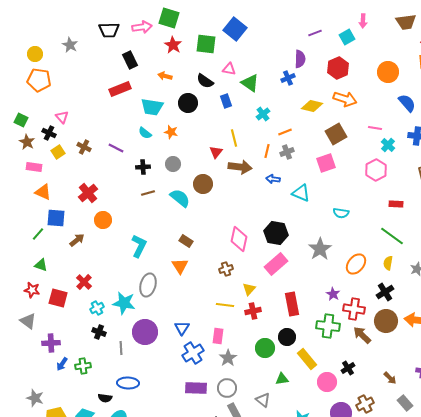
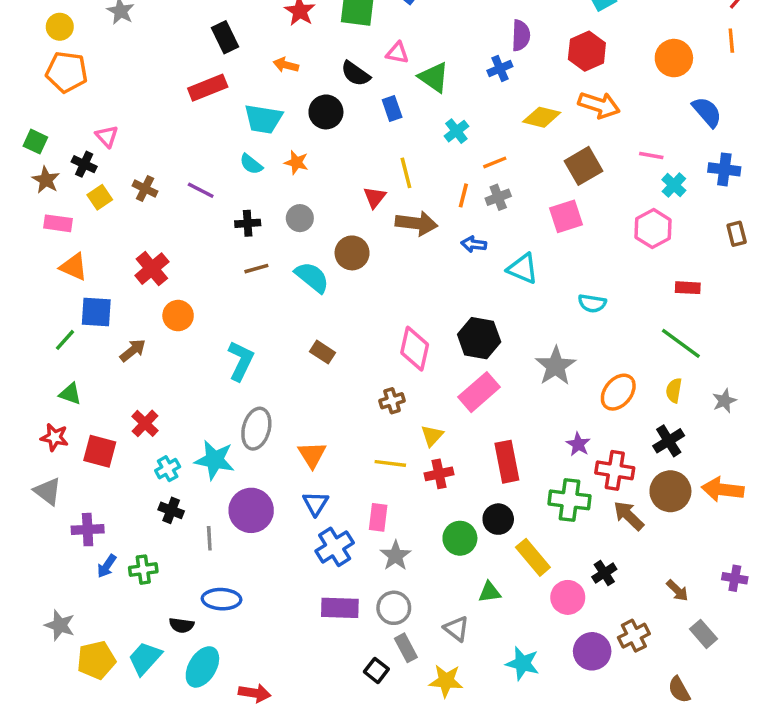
orange triangle: (180, 266) -> (312, 455), moved

